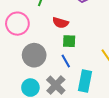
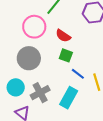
pink circle: (17, 24) -> (34, 27), moved
blue line: (66, 61) -> (78, 74), moved, turned -40

